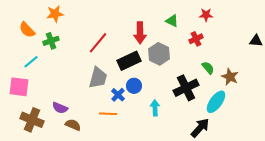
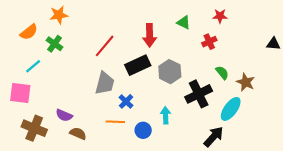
orange semicircle: (27, 30) -> (29, 32), turned -84
green cross: (51, 41) -> (54, 44), turned -35
gray hexagon: (159, 54) -> (170, 72), moved
blue circle: (134, 86) -> (143, 130), moved

